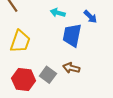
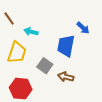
cyan arrow: (58, 13) -> (31, 32), moved
gray square: (48, 75) -> (45, 66), moved

